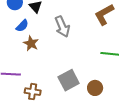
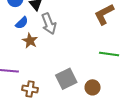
gray arrow: (62, 27) -> (49, 24), moved

